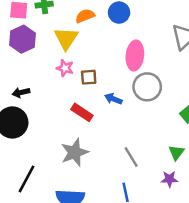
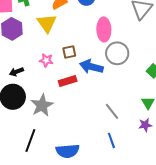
pink star: (65, 68) -> (46, 60), moved
blue arrow: (113, 99) -> (91, 67), size x1.6
red rectangle: (82, 112) -> (68, 81), turned -42
gray star: (74, 152) -> (42, 105), moved

